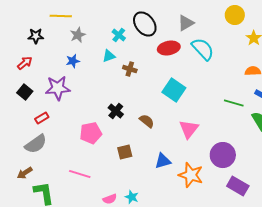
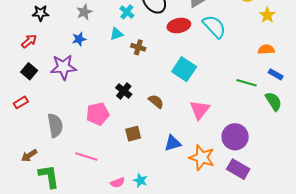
red rectangle: (42, 118) -> (21, 102), moved
gray semicircle: (36, 144) -> (55, 125), moved, turned -65
purple rectangle: (238, 186) -> (238, 169), moved

